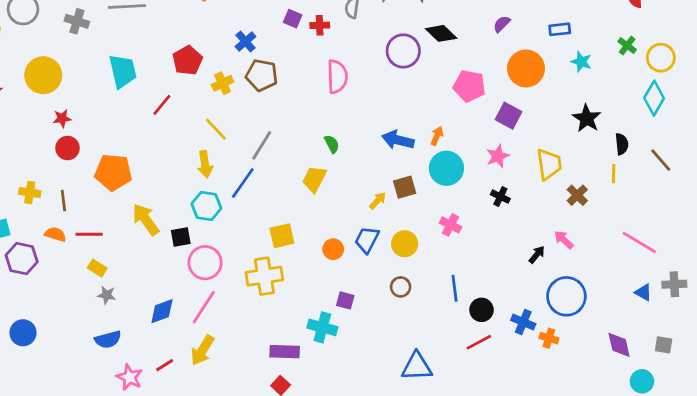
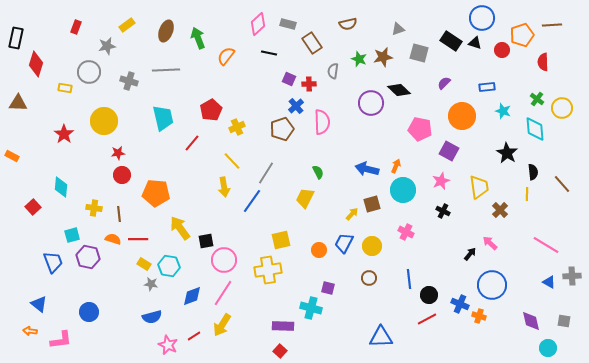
blue cross: (246, 41) -> (296, 106), moved
brown pentagon: (262, 75) -> (282, 129), moved, turned -30
cyan diamond: (654, 98) -> (535, 129), moved, turned -35
cyan hexagon: (206, 206) -> (169, 266), moved

